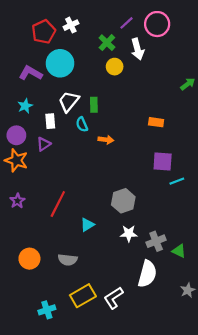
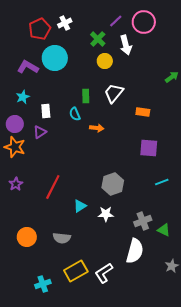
white trapezoid: (69, 101) -> (114, 93), moved
cyan line: (177, 181) -> (162, 182), moved
white star: (129, 234) -> (106, 214), moved

